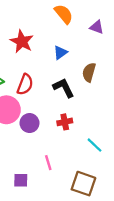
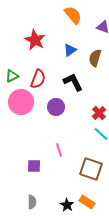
brown semicircle: (89, 72) -> (95, 58), moved
red cross: (65, 122) -> (99, 113), moved, turned -32
purple circle: (29, 123) -> (56, 107), moved

